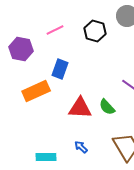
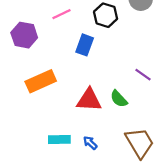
blue rectangle: (60, 69) -> (85, 45), moved
cyan rectangle: (46, 157) -> (59, 139), moved

